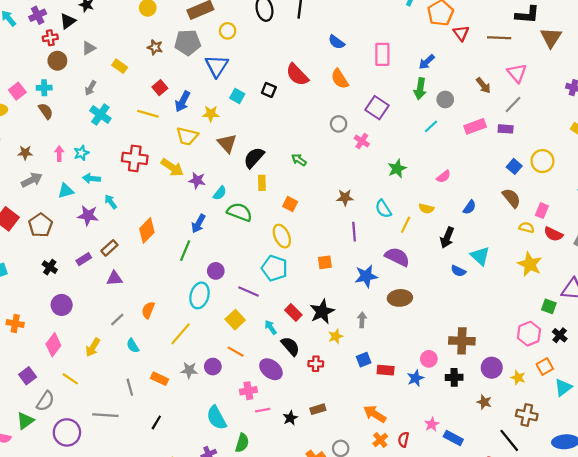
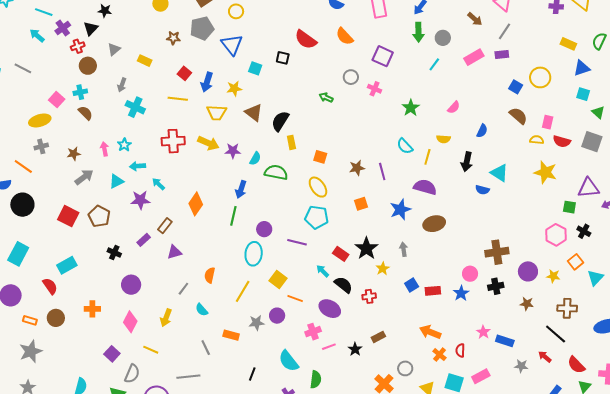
green arrow: (299, 160) -> (326, 97), moved
brown star: (345, 197) -> (357, 168), moved
yellow square: (235, 320) -> (278, 279), moved
black line: (156, 422) -> (252, 374), moved

